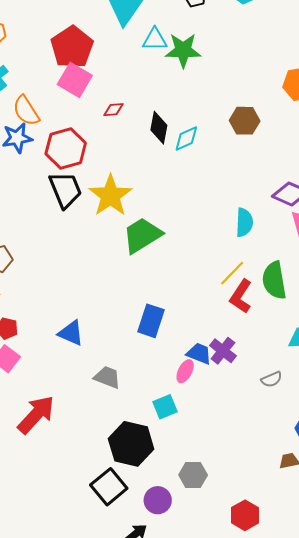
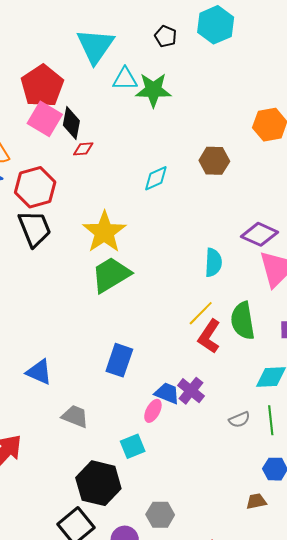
black diamond: (159, 128) -> (71, 123), moved
yellow star: (110, 196) -> (104, 232), moved

